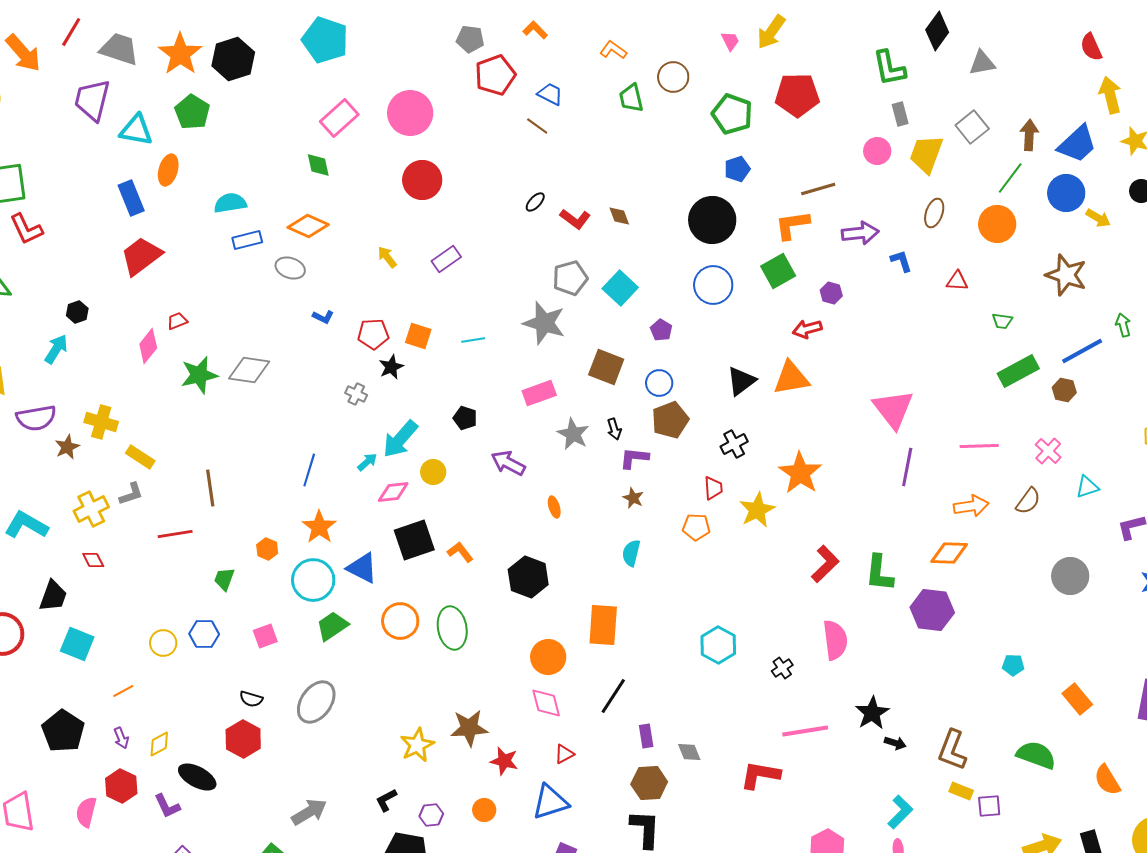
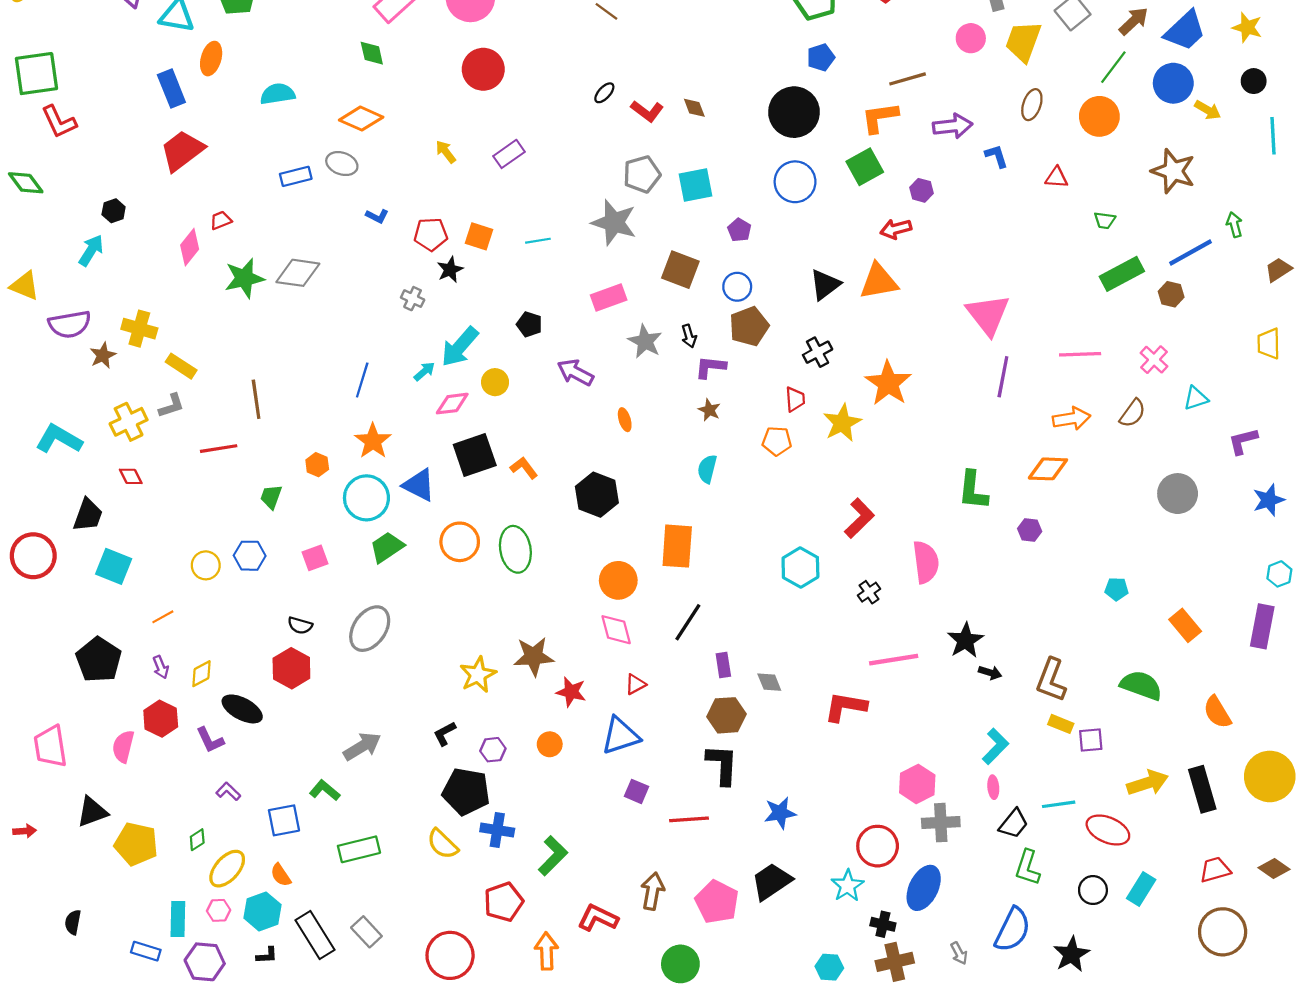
brown arrow: (1029, 135) -> (1134, 21), turned 44
blue rectangle: (247, 240) -> (296, 176), moved
cyan square: (620, 288) -> (695, 185), turned 36
red L-shape: (825, 564) -> (859, 518), moved
purple hexagon: (932, 610) -> (1030, 530), size x0.5

